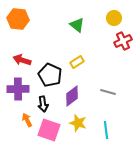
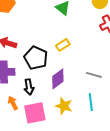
pink square: (49, 130) -> (35, 113), turned -30
cyan line: (106, 130) -> (91, 102), moved

